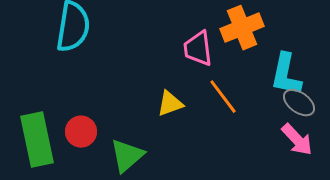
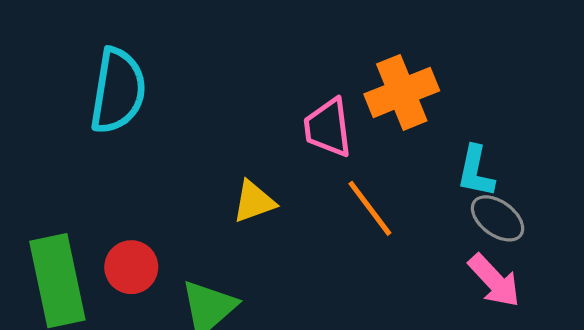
cyan L-shape: (286, 75) -> (476, 171), size x0.7
yellow triangle: (170, 104) -> (254, 202), moved

